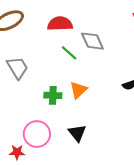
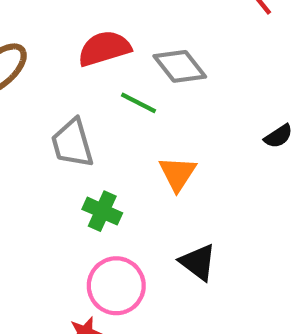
gray trapezoid: (17, 68) -> (72, 143), moved, turned -150
green cross: (53, 95) -> (102, 211), moved, turned 36

